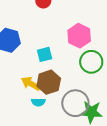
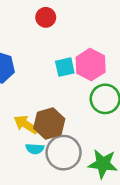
cyan square: (45, 54) -> (65, 67), moved
gray circle: (75, 103) -> (64, 153), moved

